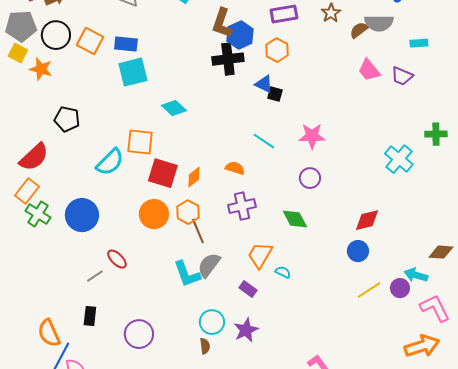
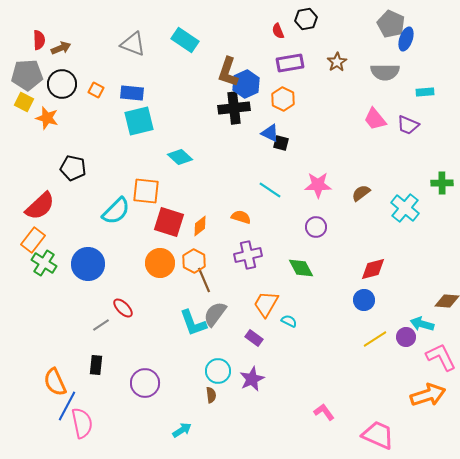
brown semicircle: (359, 30) -> (361, 193), moved
orange square: (90, 41) -> (96, 90), size x0.6

